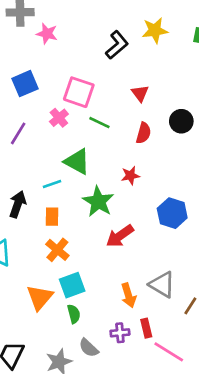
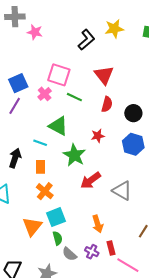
blue square: (25, 84) -> (18, 83), moved
red triangle: (140, 93) -> (104, 75), size x1.5
black circle: (181, 121) -> (133, 113), moved
cyan line: (52, 184) -> (40, 143), turned 40
blue hexagon: (172, 213) -> (133, 144), moved
gray triangle: (162, 285) -> (122, 191), moved
purple cross: (120, 333) -> (92, 252), turned 32
gray semicircle: (89, 348) -> (69, 254), moved

